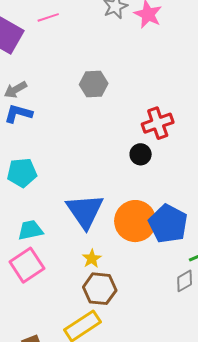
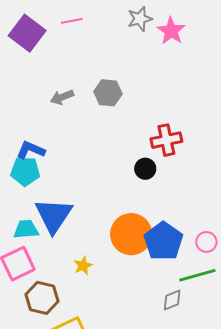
gray arrow: (15, 90) -> (62, 97), moved
blue L-shape: (18, 114) -> (31, 150), moved
blue triangle: (85, 211) -> (54, 215), moved
brown hexagon: (100, 289) -> (42, 298), moved

